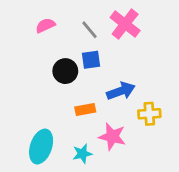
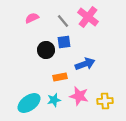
yellow cross: (149, 114) -> (105, 101), moved
cyan ellipse: (41, 147) -> (29, 103), turned 35
cyan star: (82, 154) -> (54, 100), moved

